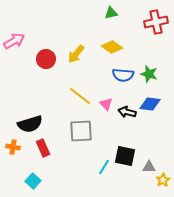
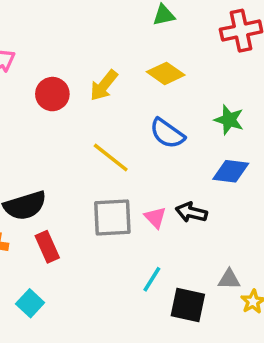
blue semicircle: (123, 75) -> (167, 133), moved, turned 30
pink triangle: (106, 104) -> (155, 218), moved
black arrow: (127, 112) -> (191, 212), moved
black square: (125, 156) -> (188, 305), moved

